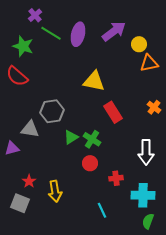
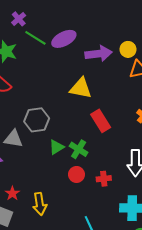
purple arrow: (114, 31) -> (99, 54), moved, turned 30
purple ellipse: (78, 34) -> (64, 39), turned 50
red cross: (116, 178) -> (104, 179), moved

